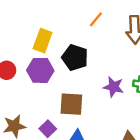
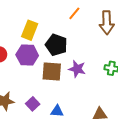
purple star: (114, 87) -> (77, 69), moved
brown square: (71, 104) -> (52, 72), moved

